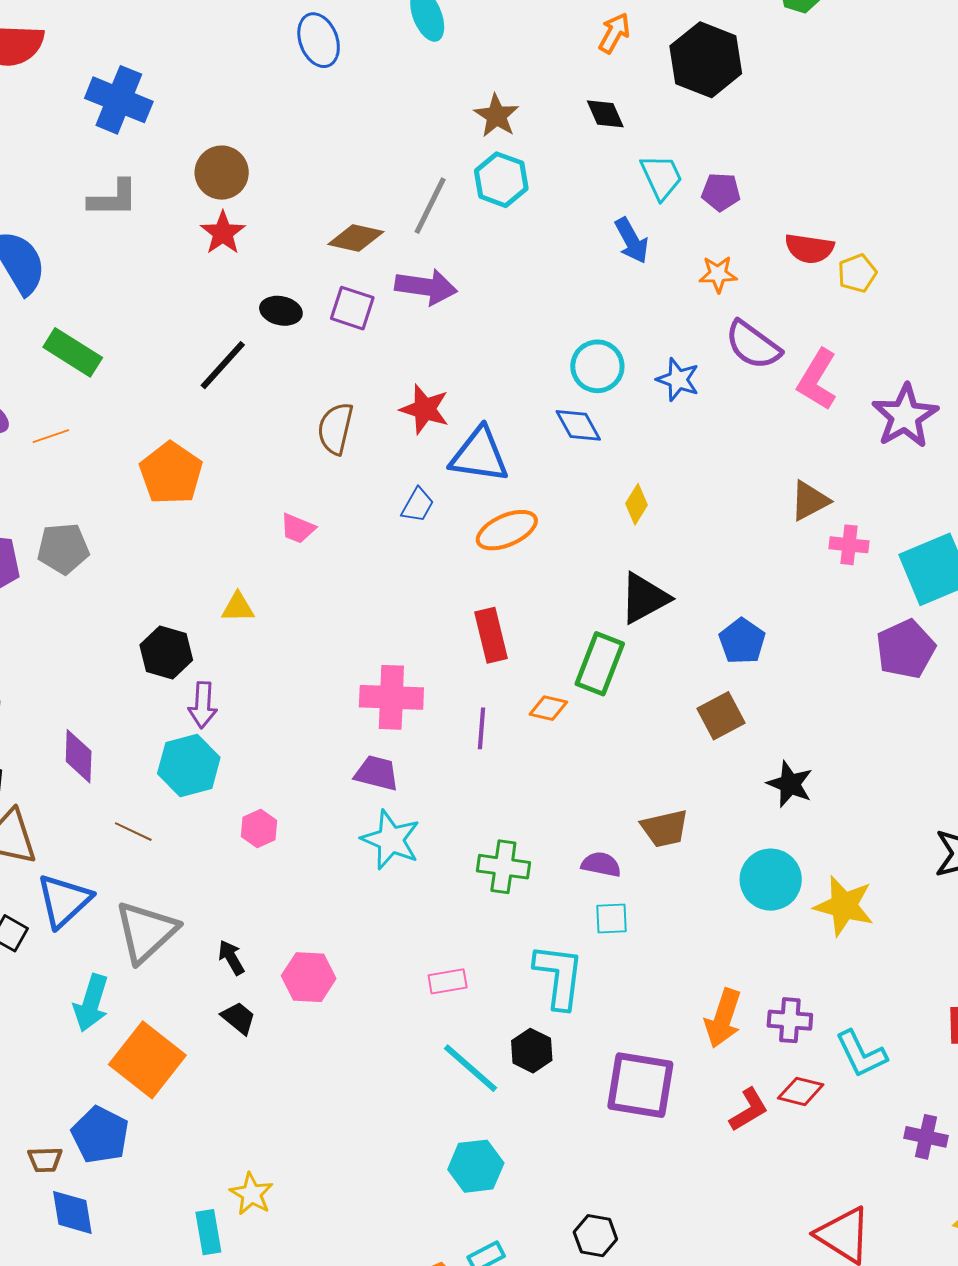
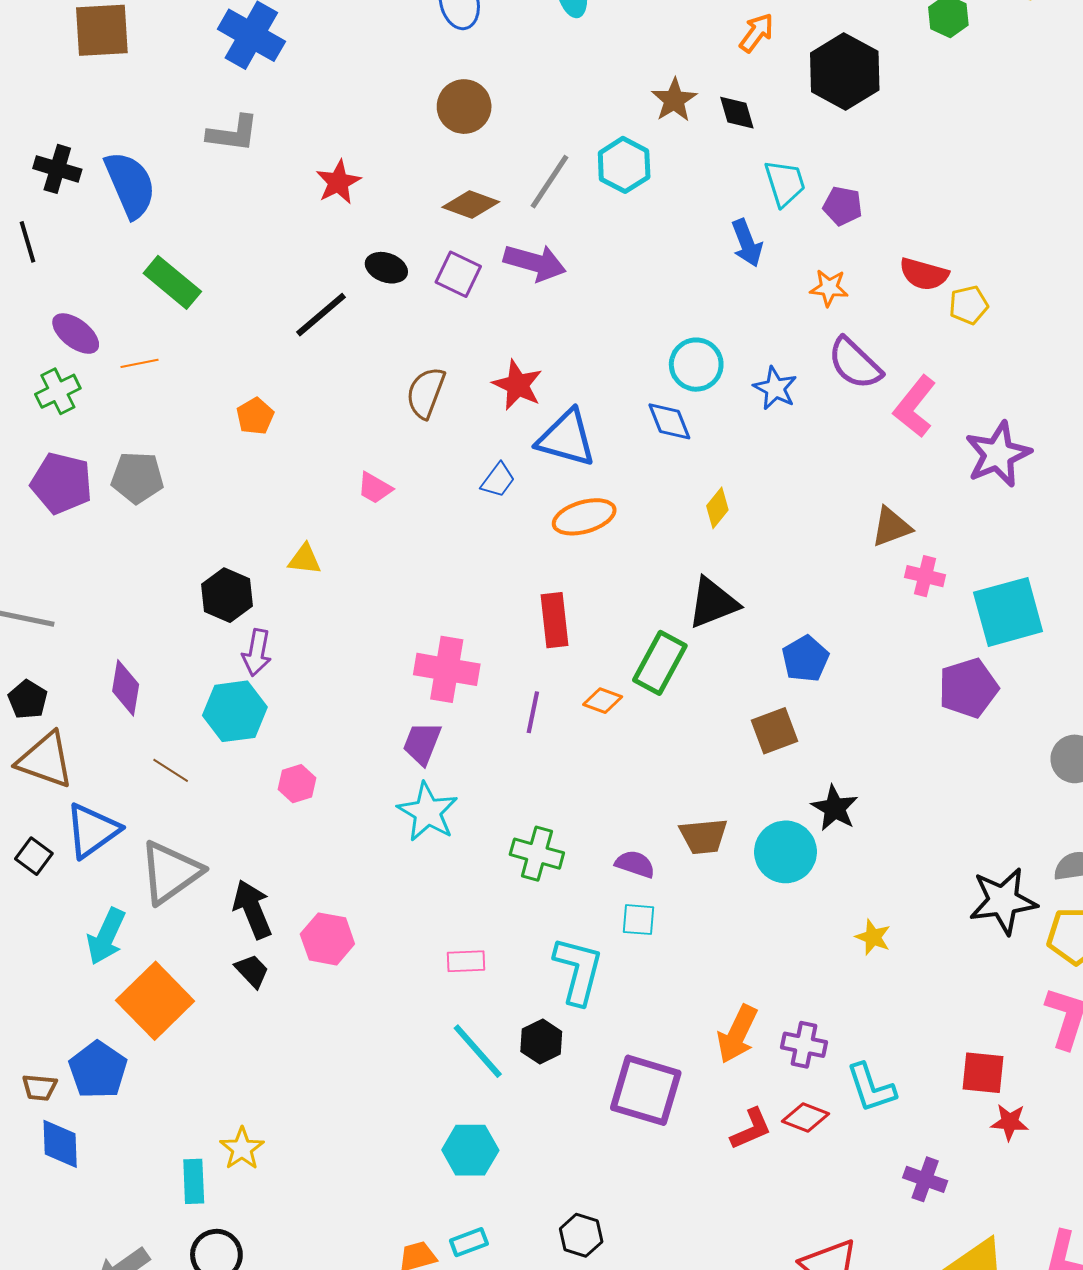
brown star: (496, 116) -> (674, 100), moved
brown circle: (222, 173) -> (464, 107), moved
orange pentagon: (171, 473) -> (255, 416), size x0.6
purple trapezoid: (377, 773) -> (422, 743), turned -90
cyan circle: (771, 880) -> (785, 852), moved
yellow star: (844, 906) -> (873, 937), size x0.6
black arrow: (231, 957) -> (252, 909), size x1.6

